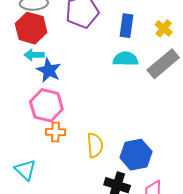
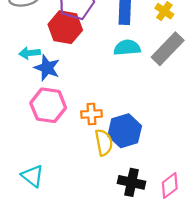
red hexagon: (31, 28) -> (65, 27), moved
orange cross: (55, 132) -> (91, 114), moved
blue hexagon: (136, 155) -> (125, 131), moved

